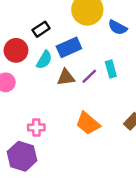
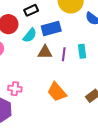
purple line: (89, 76) -> (64, 54), turned -48

